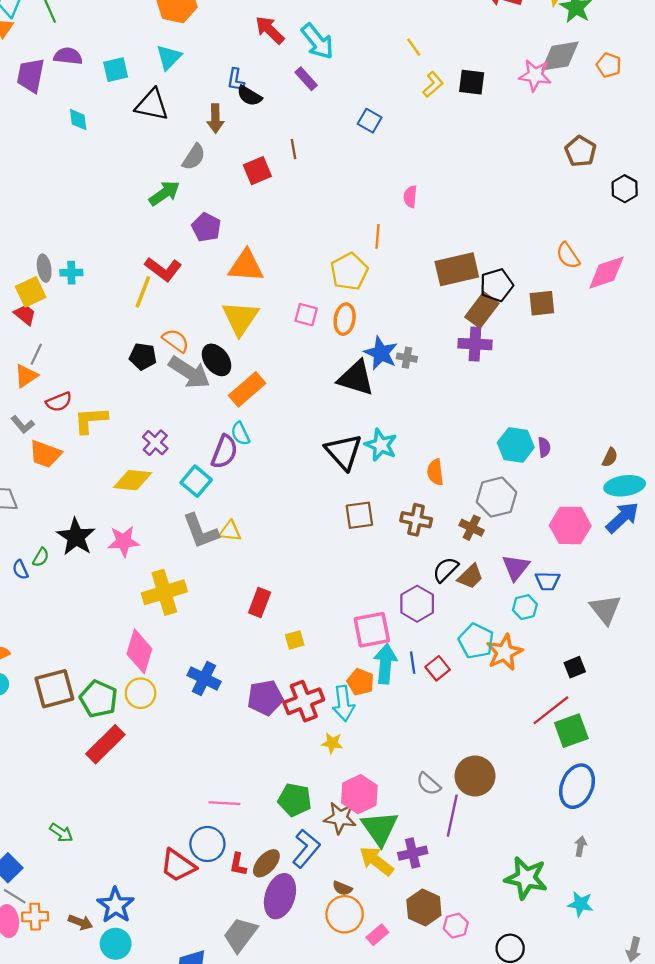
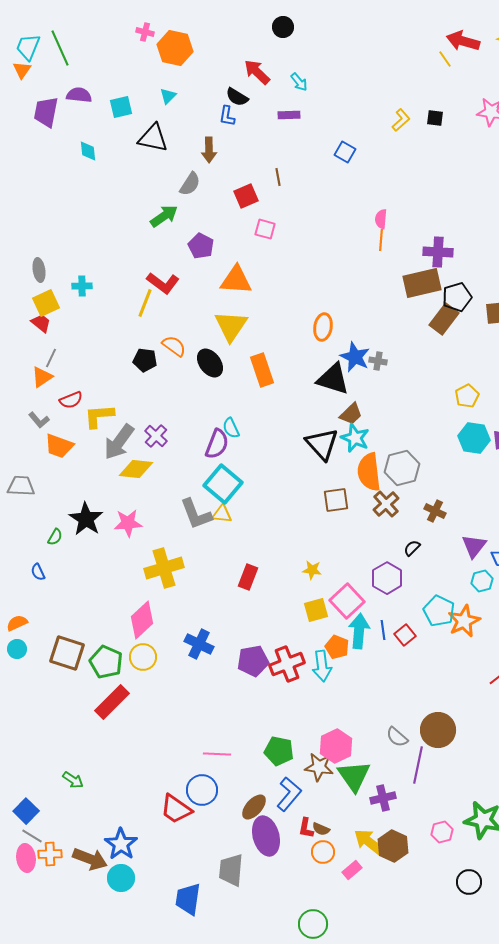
cyan arrow: (317, 41) -> (299, 82), size x0.6
yellow line: (414, 47) -> (445, 59), moved
cyan triangle: (169, 57) -> (168, 96), size x0.7
purple rectangle: (306, 79) -> (289, 115), turned -50
black square: (472, 82) -> (435, 118), size x0.7
black semicircle: (249, 96) -> (237, 97), moved
orange line: (377, 236) -> (381, 240), moved
gray ellipse: (44, 268) -> (39, 270), moved
yellow pentagon: (349, 271) -> (467, 396), moved, size x0.7
pink square: (306, 315) -> (265, 229), moved
purple cross: (475, 344) -> (438, 252), moved
gray arrow: (189, 372) -> (119, 442), moved, turned 93
orange rectangle: (247, 389) -> (262, 370), moved, turned -68
orange semicircle: (435, 472) -> (369, 472), moved, size x1.6
cyan square: (196, 481) -> (223, 484), moved, size x1.4
gray hexagon: (497, 497) -> (402, 468), moved
brown cross: (416, 520) -> (386, 504), turned 36
blue semicircle: (20, 570) -> (38, 572), moved
black semicircle: (446, 570) -> (412, 548), size x0.7
brown trapezoid: (470, 576) -> (351, 414), moved
pink square: (372, 630) -> (347, 601), turned -32
yellow square: (295, 640) -> (316, 610), moved, size x1.4
pink diamond: (139, 651) -> (142, 620), turned 30
brown square: (54, 689) -> (67, 653), turned 33
yellow star: (332, 743) -> (312, 570), moved
yellow arrow: (376, 861) -> (369, 842), moved
red L-shape: (238, 864) -> (306, 828), moved
purple ellipse: (280, 896) -> (266, 836), turned -33
orange circle: (345, 914) -> (323, 852), size x0.7
brown arrow: (80, 922) -> (90, 859), size x1.6
pink hexagon: (456, 926) -> (442, 832), moved
gray trapezoid: (240, 935) -> (231, 870), turned -32

